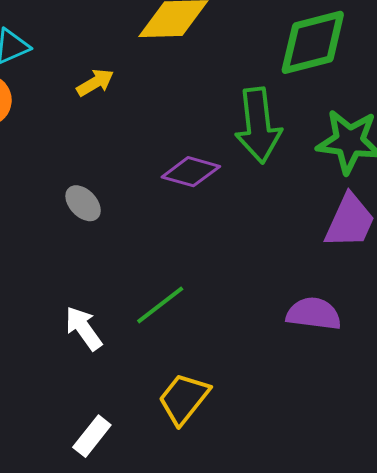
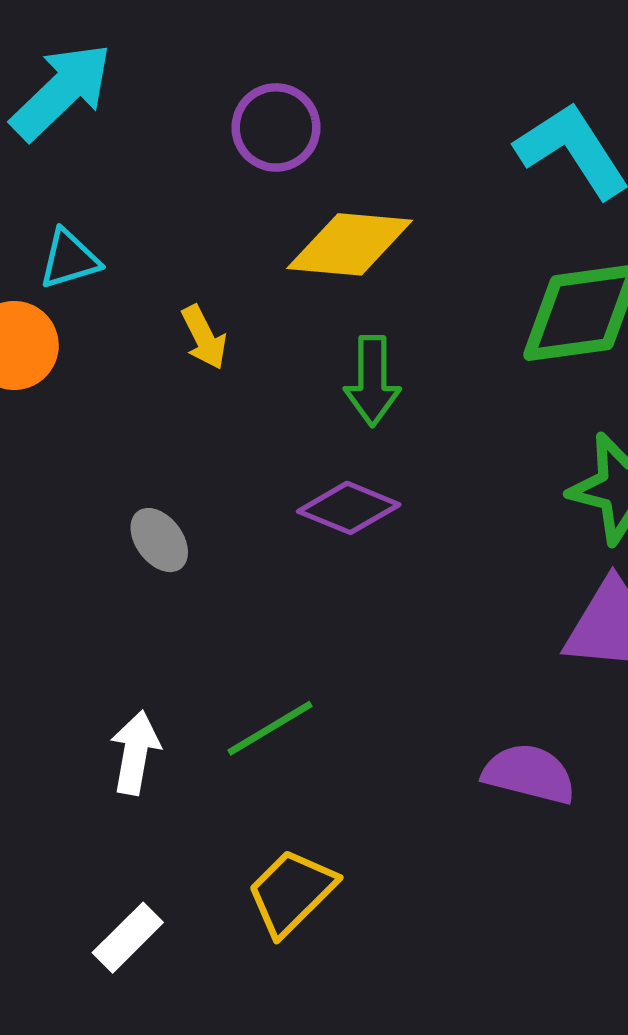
yellow arrow: (95, 83) -> (204, 337), turned 87
green arrow: (258, 125) -> (372, 381), moved, size x0.7
white arrow: (84, 328) -> (135, 753), turned 39

